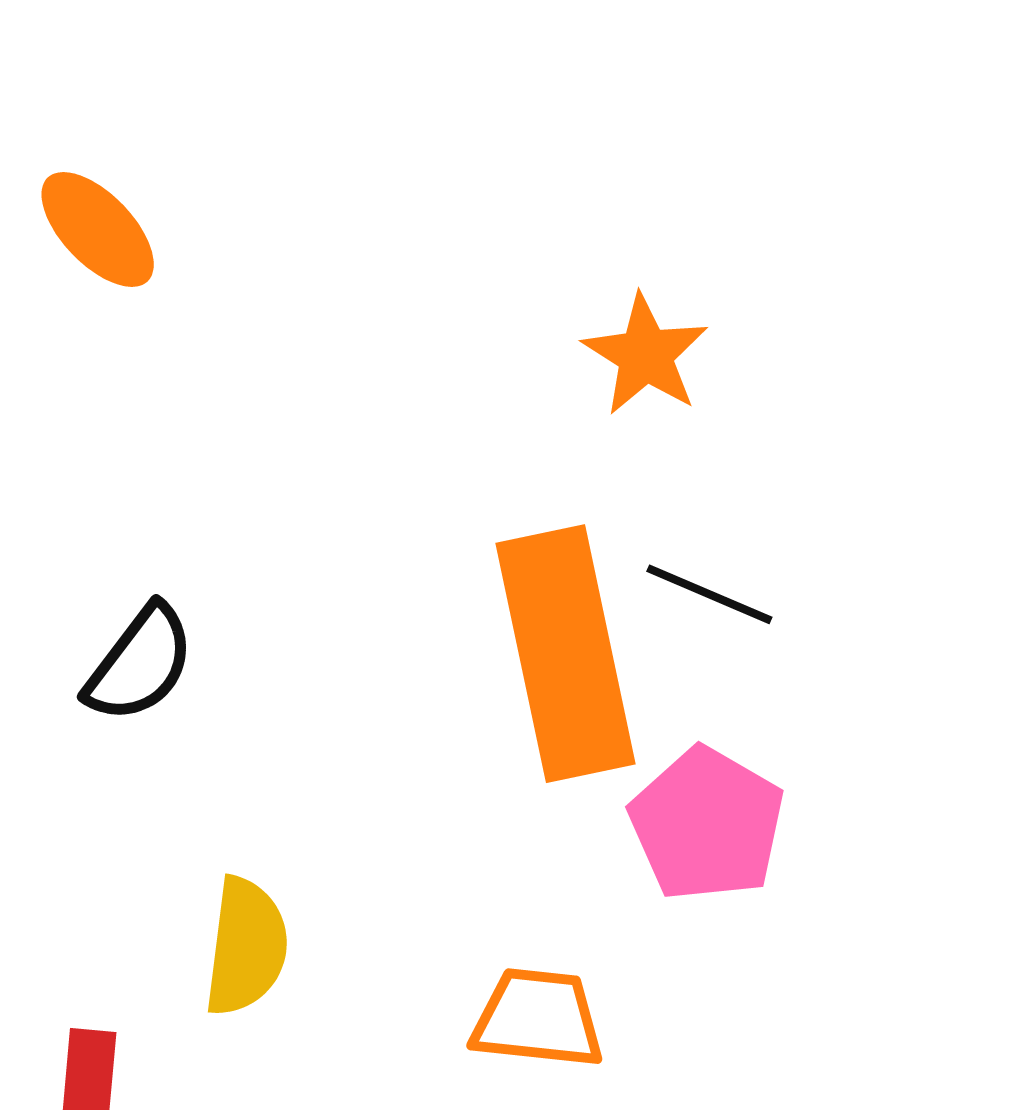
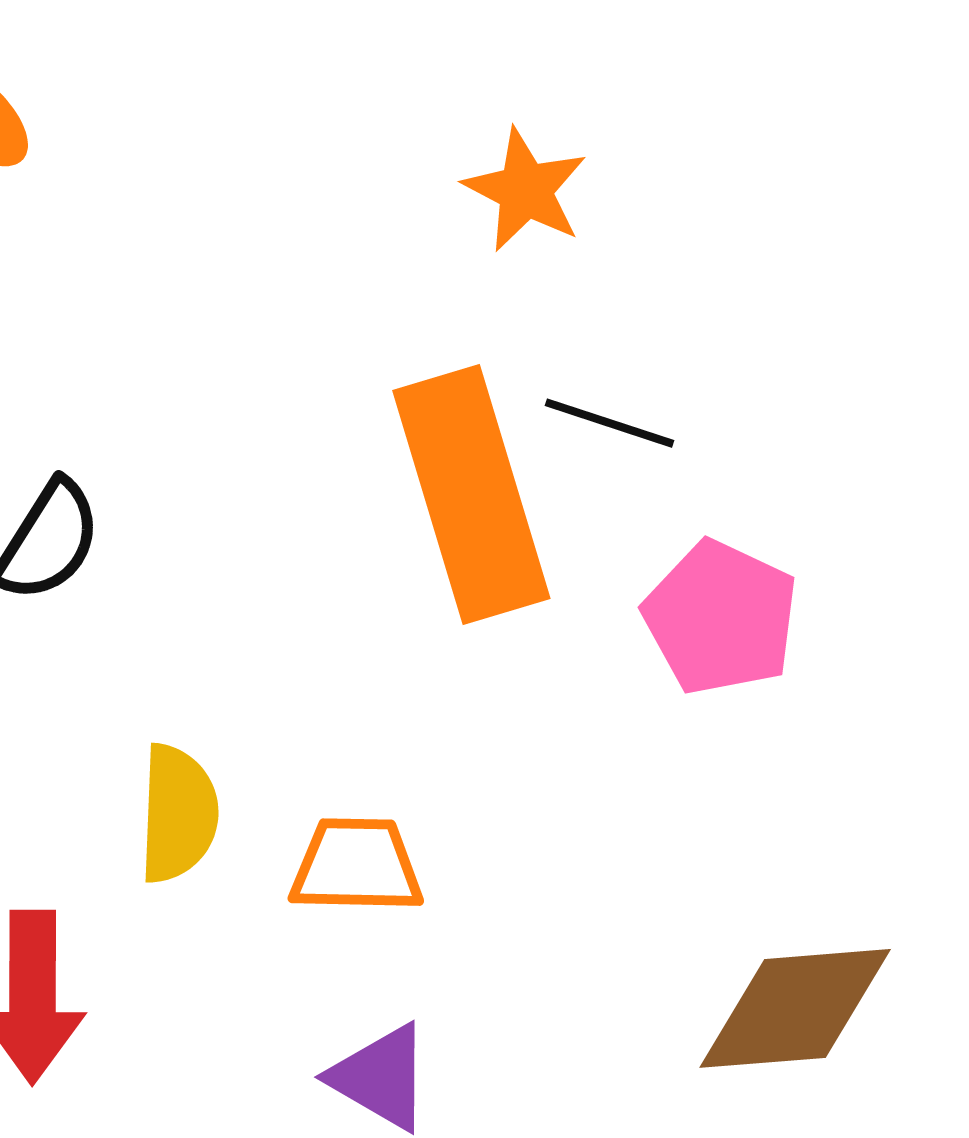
pink pentagon: (707, 824) -> (721, 618), moved
orange trapezoid: (538, 1018) -> (356, 866), moved

